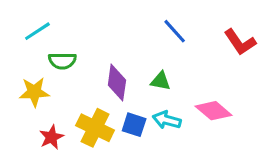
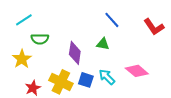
green triangle: (161, 81) -> (103, 44), moved
yellow star: (34, 92) -> (22, 59), turned -30
cyan arrow: (167, 120) -> (107, 77), turned 30

